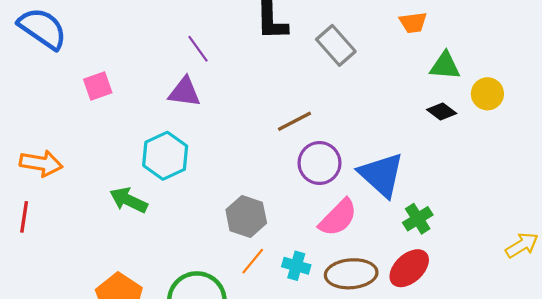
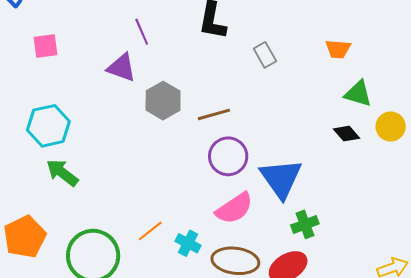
gray rectangle: (336, 45) -> (265, 55), size x0.7
cyan hexagon: (165, 156) -> (48, 126), moved
green arrow: (129, 200) -> (62, 173), moved
gray hexagon: (246, 216) -> (163, 101), moved

